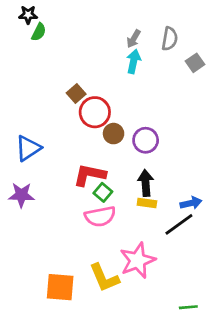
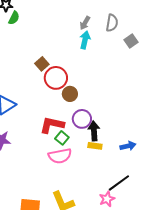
purple circle: (146, 140) -> (82, 119), moved
black line: (179, 224) -> (119, 183), moved
pink star: (138, 260) -> (107, 199), moved, size x0.6

